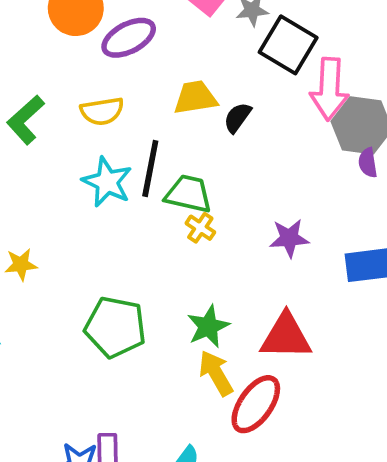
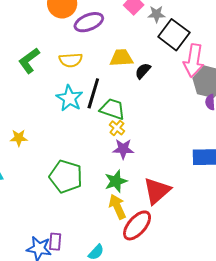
purple star: (289, 238) -> (123, 149), moved
red triangle: (286, 336) -> (157, 191), turned -48

